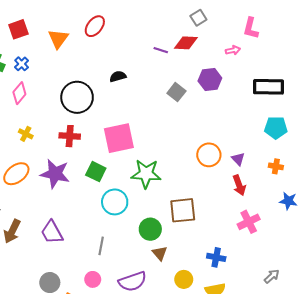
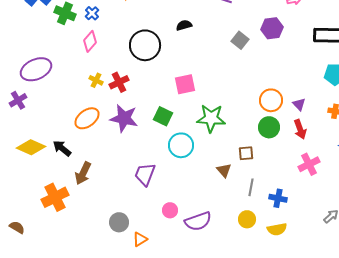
red cross: (70, 136) -> (119, 82), moved, turned -30
pink square: (119, 138) -> (185, 84), size x0.7
brown square: (183, 210) -> (246, 153), size x0.6
green circle: (150, 229) -> (269, 127), moved
purple trapezoid: (52, 232) -> (145, 174), moved, turned 50
gray line: (101, 246) -> (251, 187), moved
brown triangle: (160, 253) -> (224, 170), moved
pink circle: (93, 279) -> (170, 210), moved

